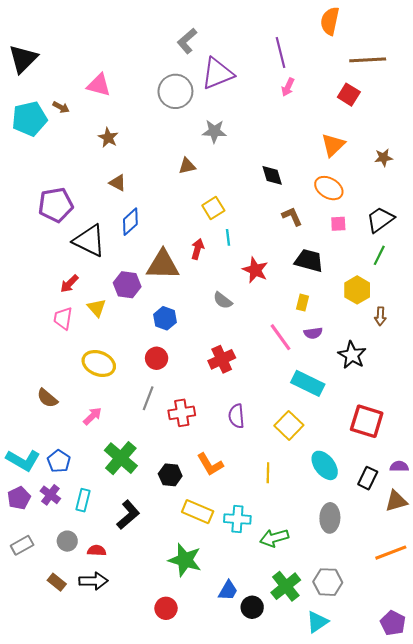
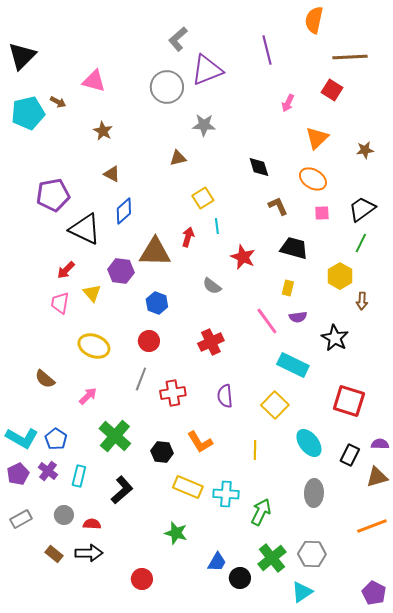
pink arrow: (288, 87) -> (288, 103), moved
green arrow: (274, 538) -> (261, 512), turned 132
green star: (185, 560) -> (176, 533), size x0.7
red circle: (166, 608) -> (142, 579), moved

